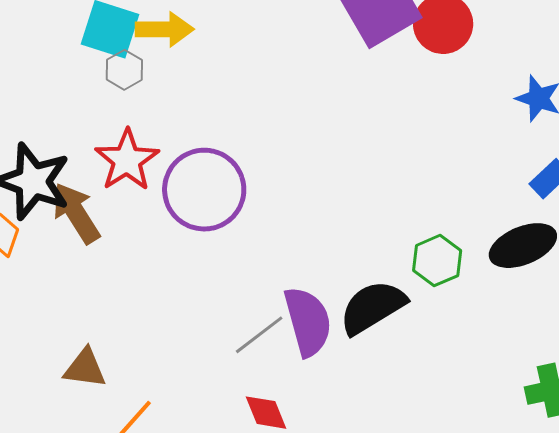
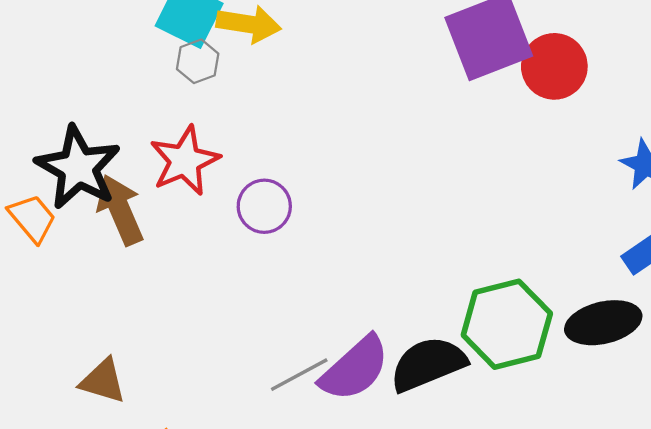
purple circle: (204, 190) -> (264, 206), size x0.6
green hexagon: (437, 261) -> (507, 324), size x1.6
purple semicircle: (308, 321) -> (355, 369), turned 54

